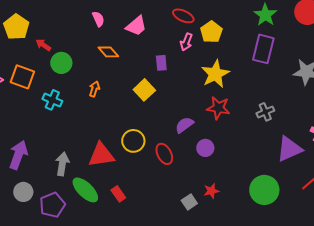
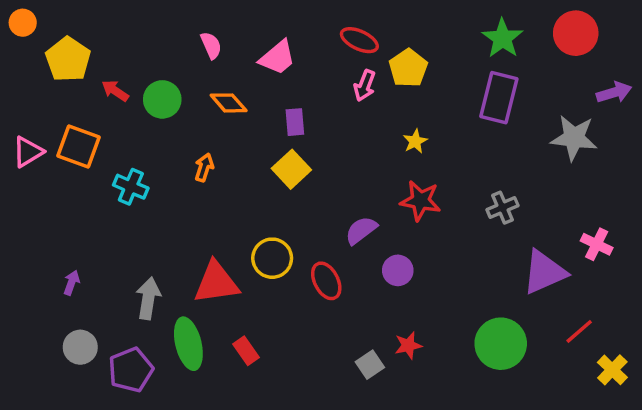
green circle: (61, 63) -> (162, 99), moved
purple rectangle: (161, 63) -> (295, 122), moved
yellow star: (215, 74) -> (415, 141), size x0.5
purple arrow: (18, 155) -> (72, 283), size x0.5
green ellipse: (85, 190) -> (188, 344), turned 32

